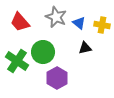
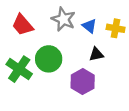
purple hexagon: (57, 78) -> (83, 82), moved

